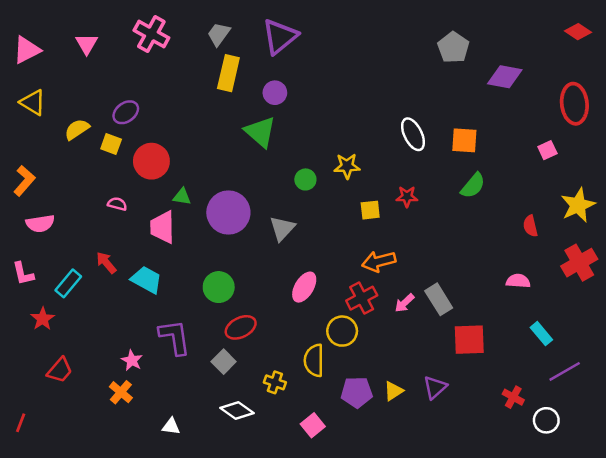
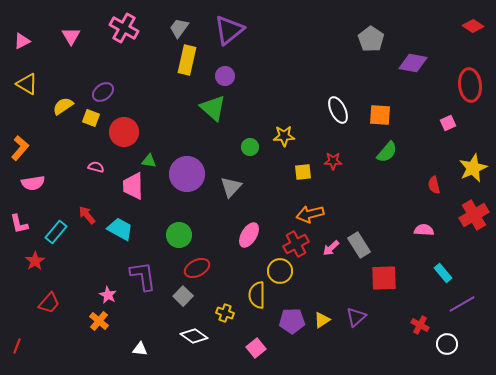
pink triangle: (27, 50) -> (22, 41), size x0.7

